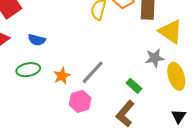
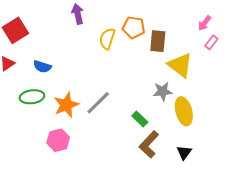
orange star: (62, 76) -> (66, 105), size x1.4
pink hexagon: (80, 101) -> (58, 140), moved
brown L-shape: (125, 114) -> (149, 144), moved

